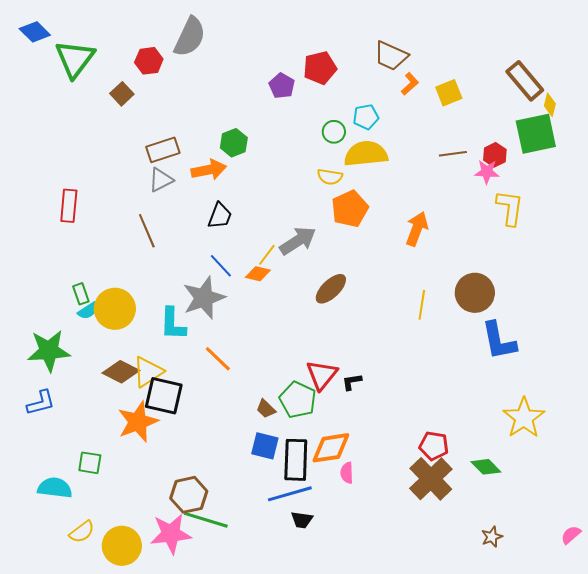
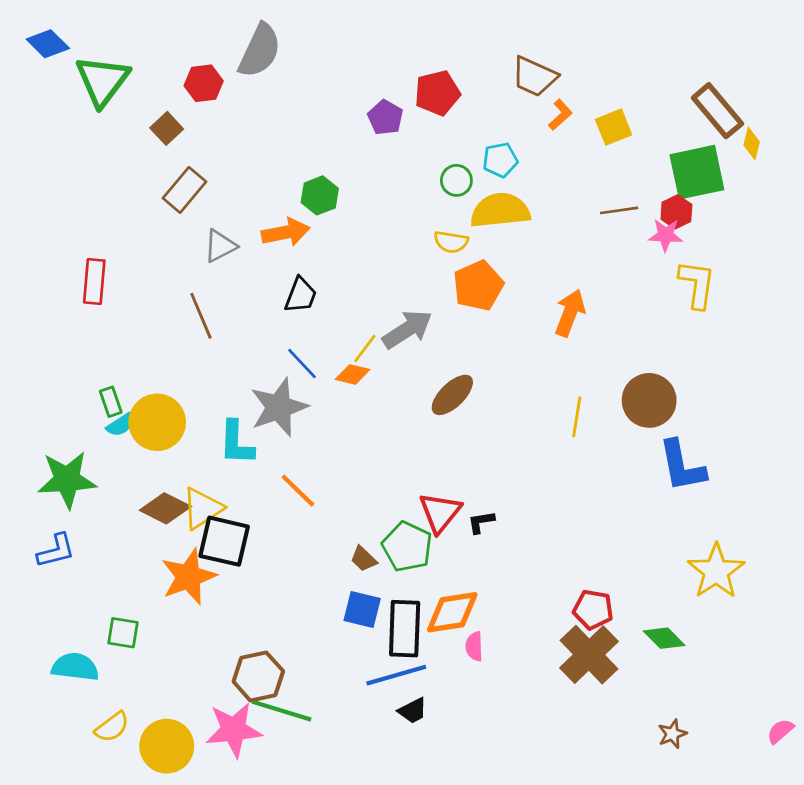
green square: (536, 134) -> (697, 172), moved
brown rectangle: (163, 150) -> (184, 190), moved, turned -32
black trapezoid: (302, 520) -> (413, 711), turned -35

